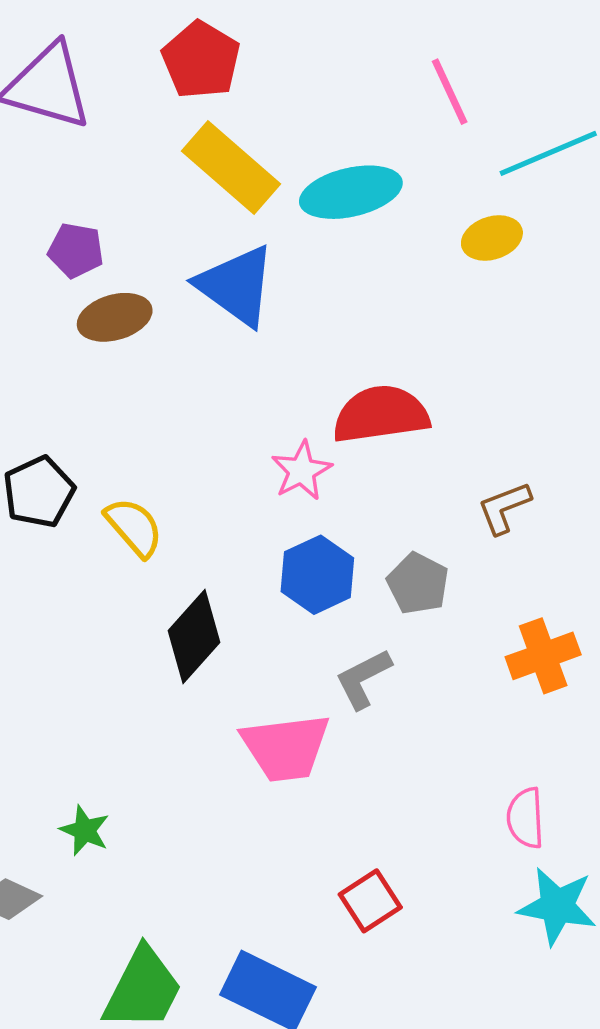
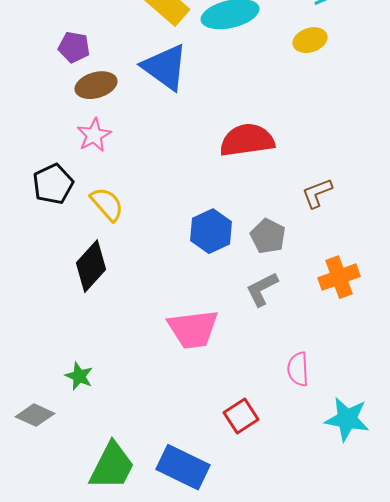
pink star: (302, 471) -> (94, 135), moved
black diamond: (194, 636) -> (91, 266), moved
gray L-shape: (363, 679) -> (262, 289), moved
pink semicircle: (525, 818) -> (298, 369), moved

